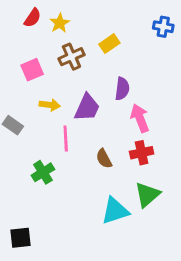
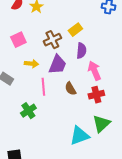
yellow rectangle: (109, 44) -> (75, 30), moved
brown cross: (71, 57) -> (52, 40), moved
brown semicircle: (104, 159) -> (70, 89), moved

